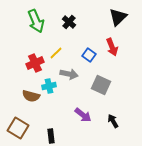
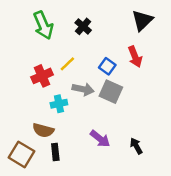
gray square: (101, 85) -> (111, 92), moved
brown semicircle: (31, 96) -> (43, 130), moved
black rectangle: (51, 136) -> (55, 152), moved

